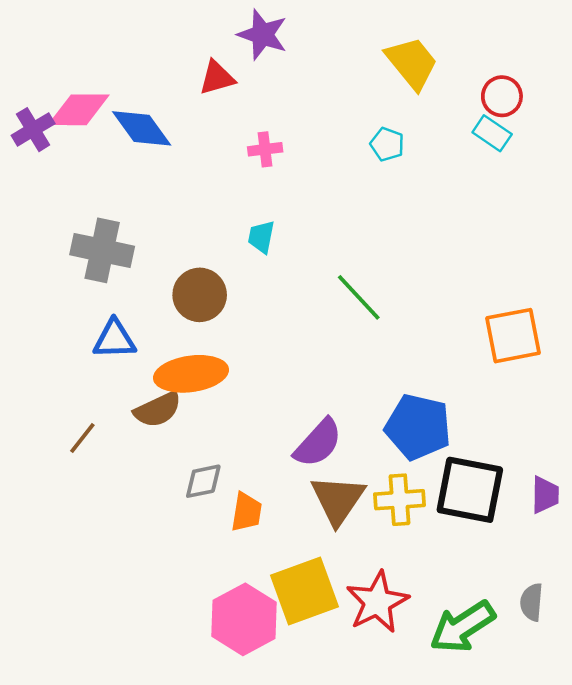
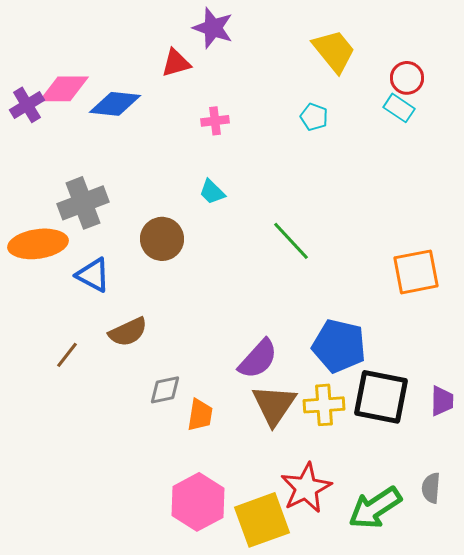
blue diamond: (142, 128) -> (115, 104), turned -48
cyan trapezoid: (261, 237) -> (212, 192), turned -56
gray cross: (102, 250) -> (83, 203), turned -33
blue triangle: (115, 339) -> (93, 275), turned 30
orange ellipse: (191, 374) -> (38, 244), moved
yellow square: (305, 591) -> (262, 520), moved

